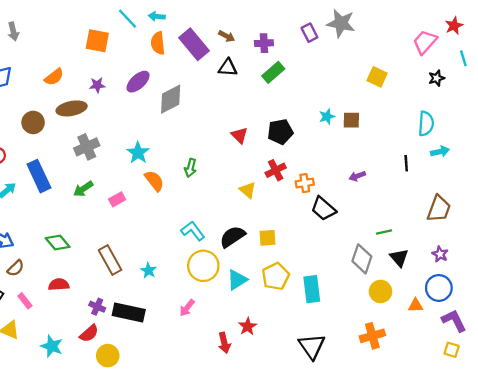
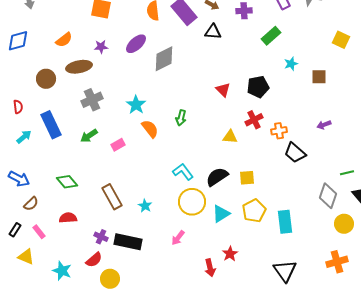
green rectangle: (273, 72) -> (271, 36), moved
cyan star: (327, 117) -> (291, 64), moved
yellow triangle: (248, 190) -> (230, 137), turned -35

